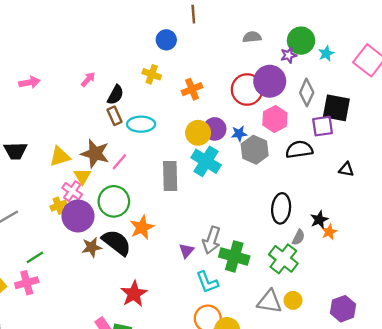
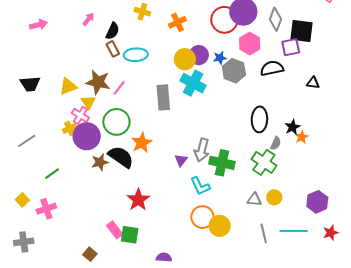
pink cross: (27, 283) -> (46, 209), moved
gray triangle: (270, 302) -> (254, 199), size x0.7

